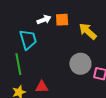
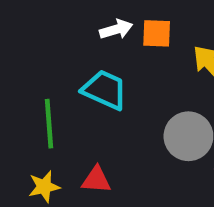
cyan trapezoid: (28, 40) -> (105, 90), moved, turned -55

